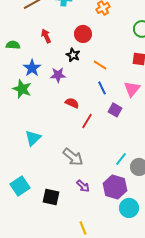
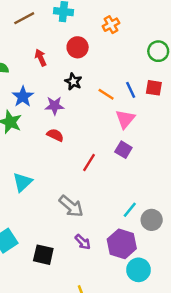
red circle: (83, 34) -> (78, 47), moved
blue line: (102, 88) -> (131, 90), moved
pink triangle: (132, 89) -> (125, 119), moved
red semicircle: (72, 103) -> (55, 135), moved

